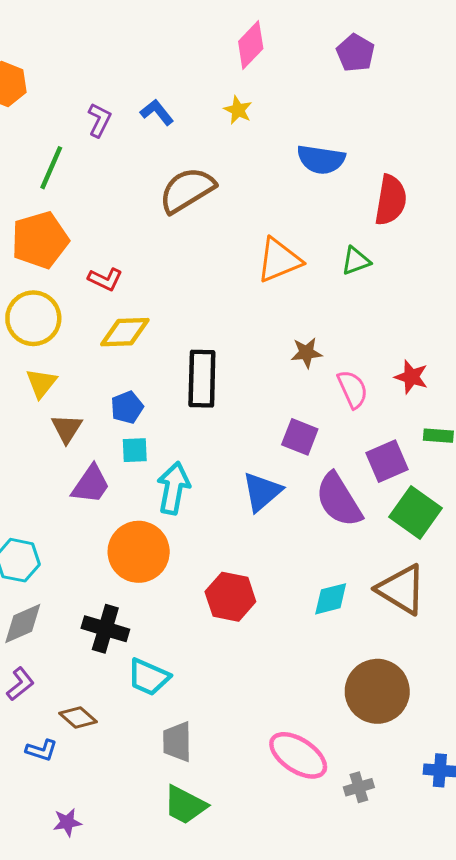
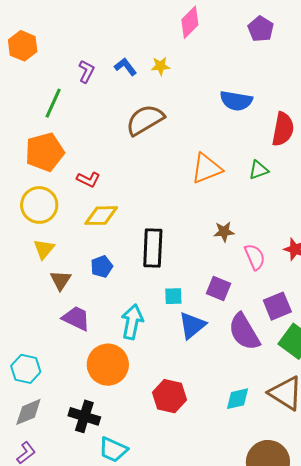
yellow star: (238, 110) -> (160, 66), moved, turned -30
cyan square: (135, 450) -> (173, 296), moved
purple trapezoid: (91, 484) -> (76, 318), turned -100

